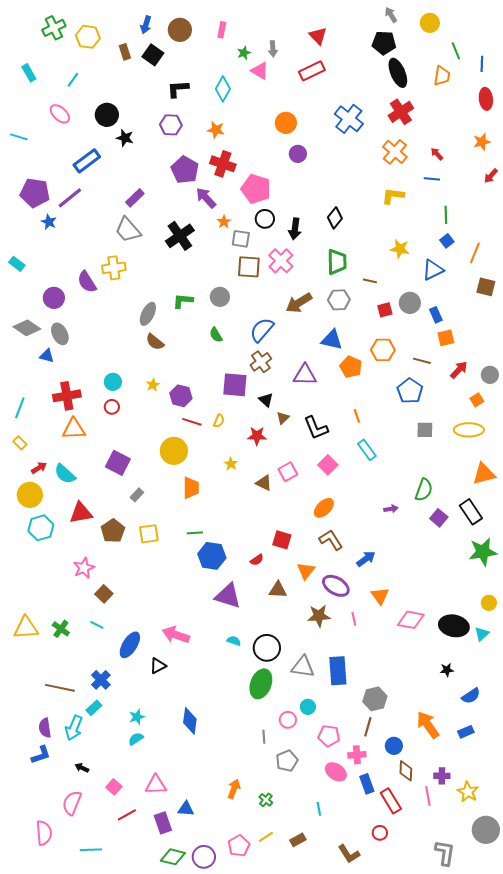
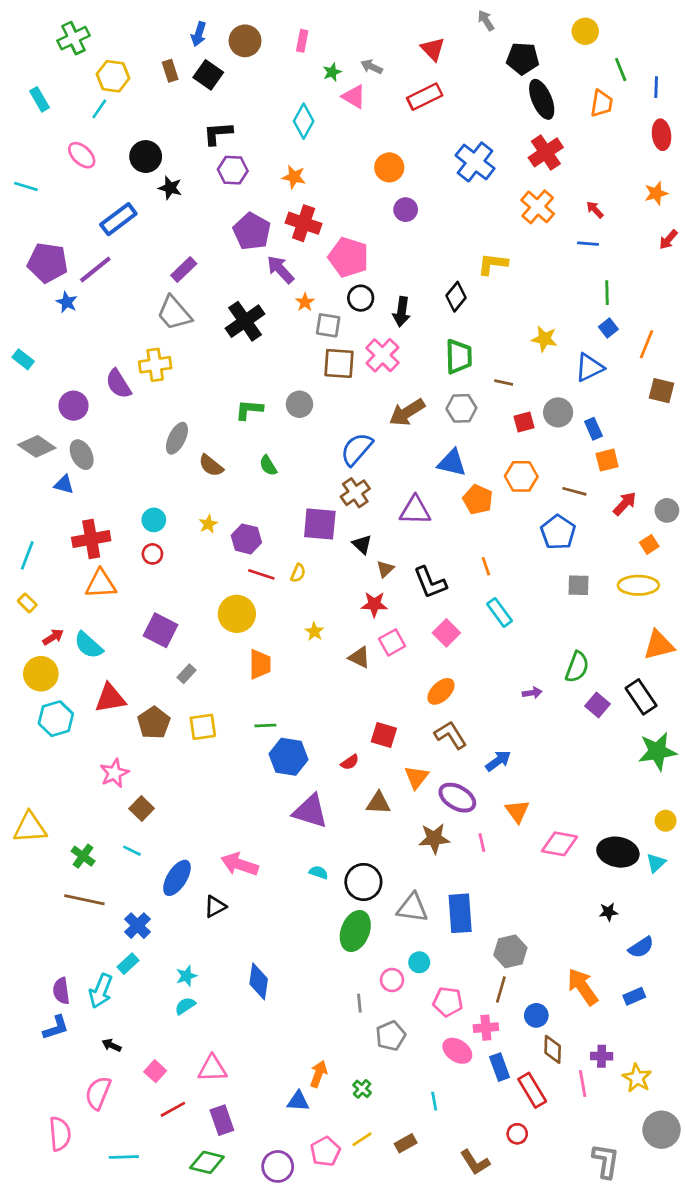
gray arrow: (391, 15) -> (486, 20), moved
yellow hexagon: (88, 37) -> (113, 76), moved
gray arrow: (273, 49) -> (372, 67), turned 119
black L-shape: (178, 89) -> (218, 133), moved
yellow L-shape: (393, 196) -> (493, 264), moved
gray ellipse: (148, 314) -> (177, 438), moved
green semicircle: (216, 335) -> (268, 465), moved
red star: (257, 436) -> (374, 604), moved
yellow triangle: (26, 628) -> (30, 828), moved
brown line: (60, 688) -> (84, 900), moved
blue triangle: (186, 809) -> (298, 1101), moved
green diamond: (173, 857) -> (207, 1162), moved

